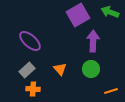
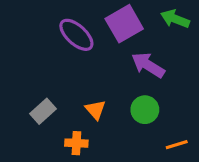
purple ellipse: (30, 41) -> (76, 35), moved
purple arrow: (93, 41) -> (148, 65), turned -60
orange cross: (33, 89) -> (76, 143), moved

